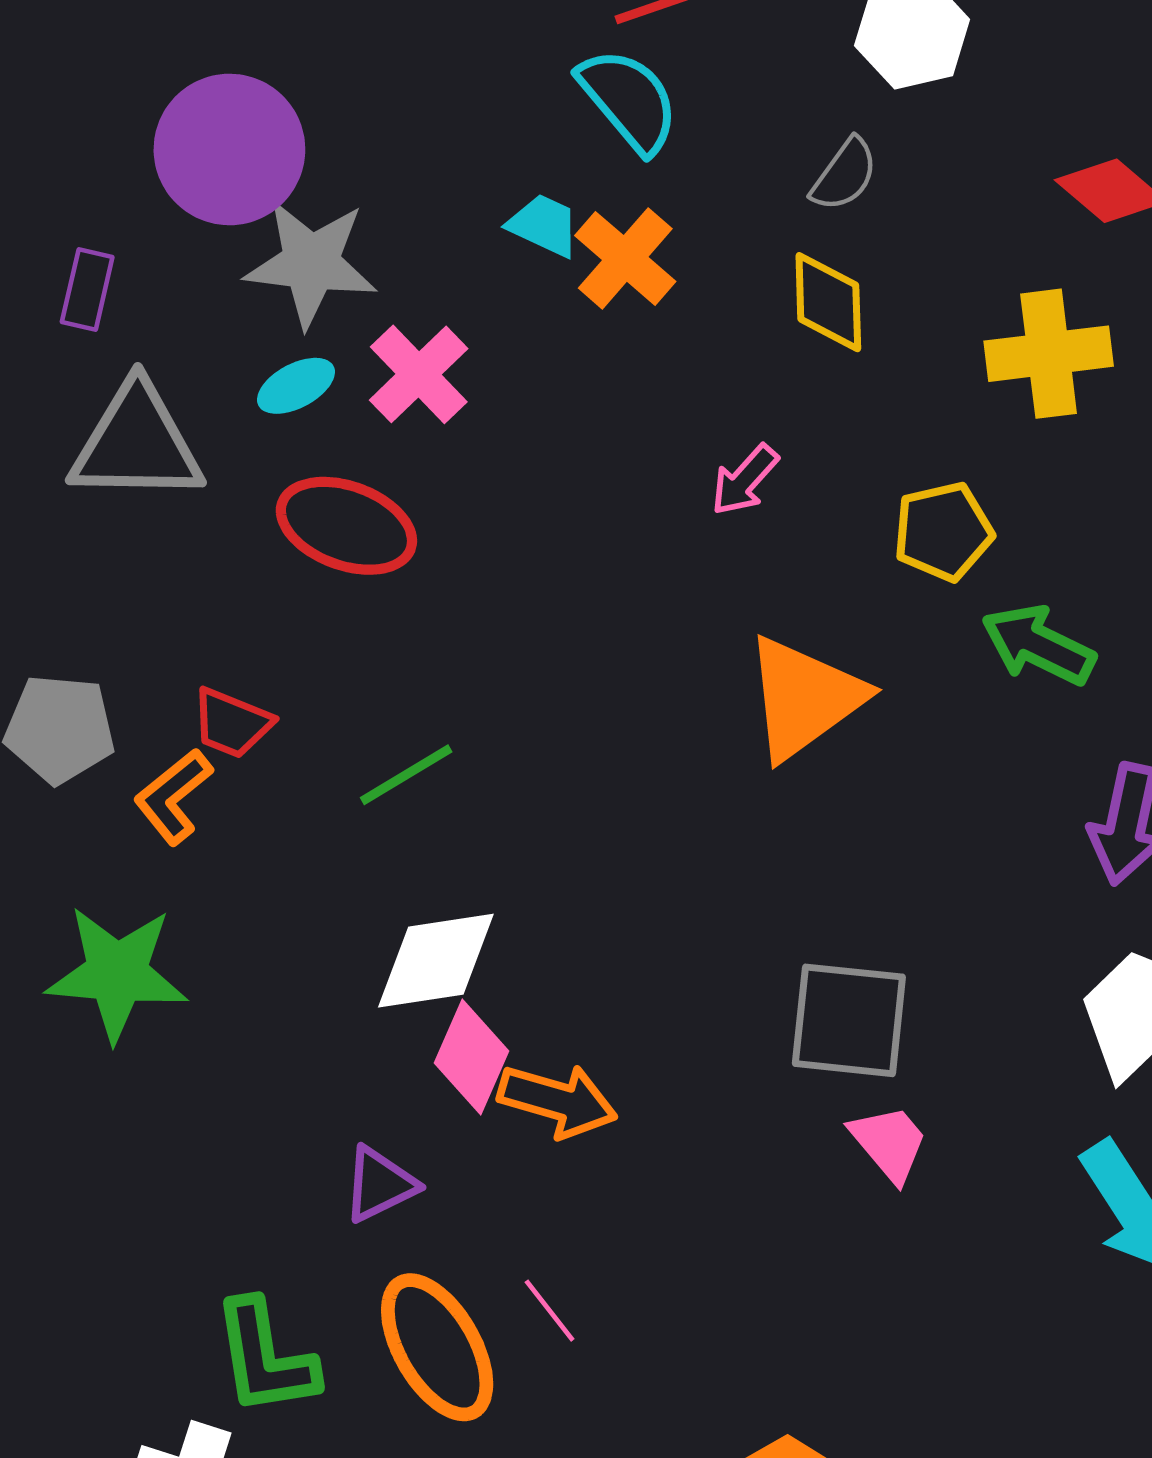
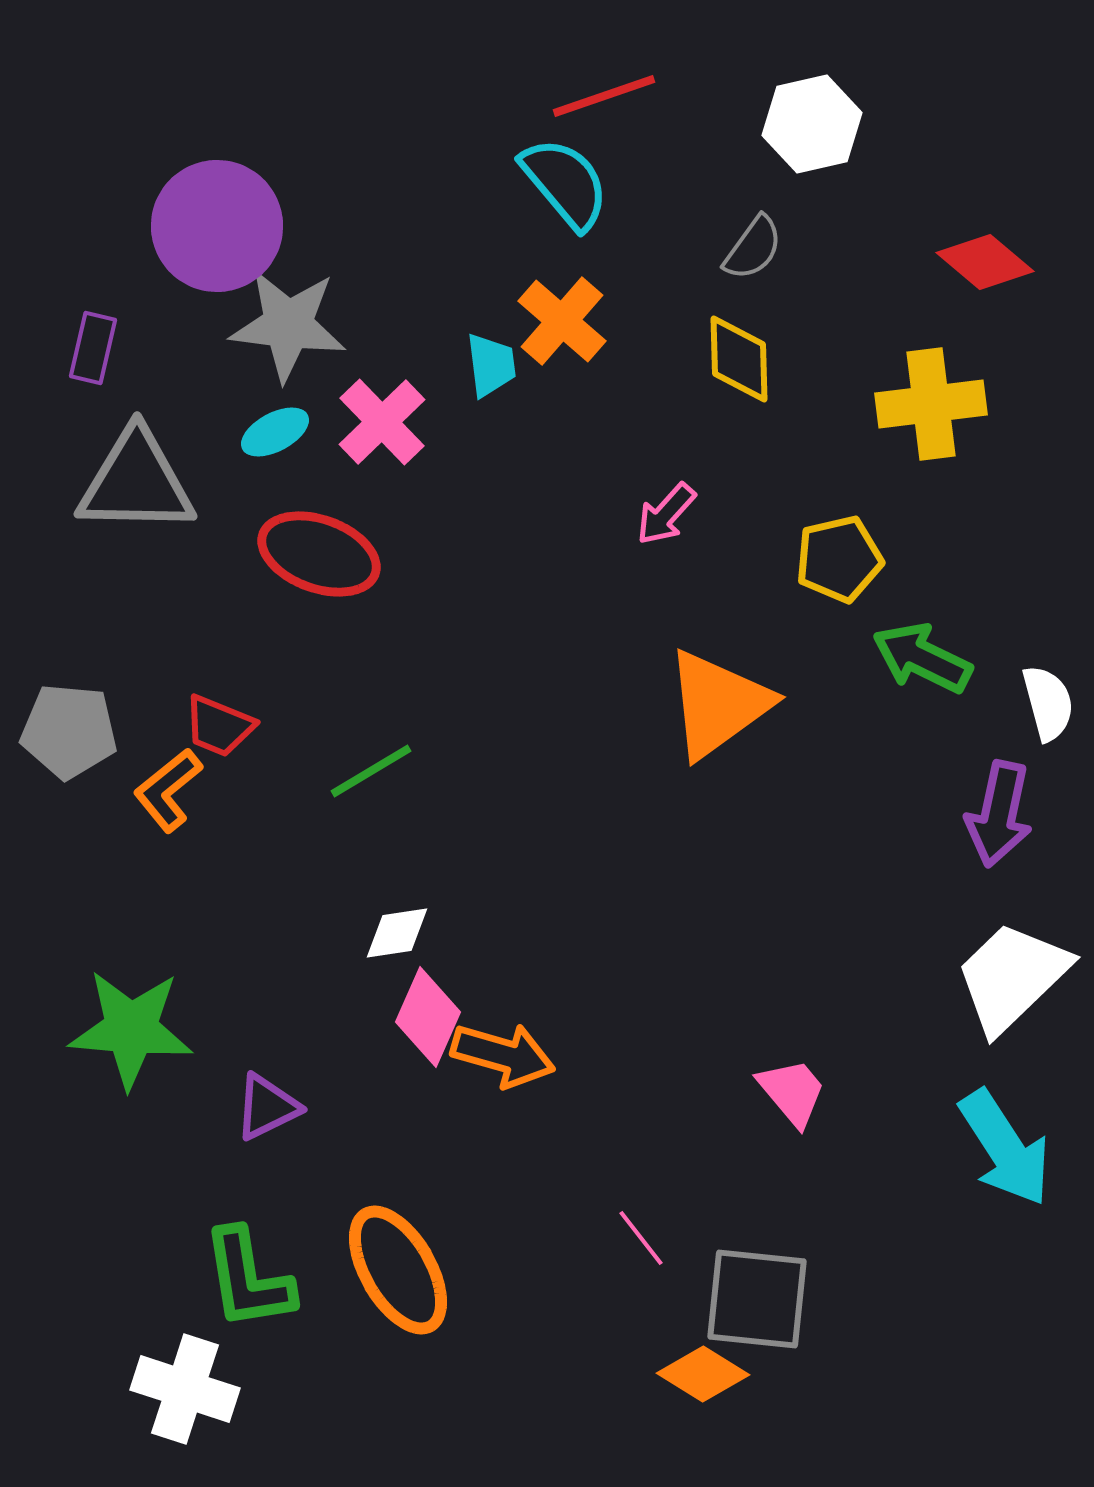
cyan trapezoid: (544, 225) -> (491, 365), moved, turned 58
white diamond: (436, 961) -> (397, 933), size x0.6
green star: (117, 973) -> (131, 1029), moved
gray square: (849, 1020) -> (757, 1299), moved
purple triangle: (380, 1184) -> (267, 1107), moved
pink line: (550, 1311) -> (641, 1238), moved

